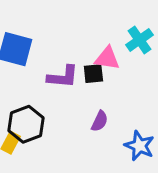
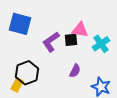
cyan cross: (139, 40) -> (101, 44), moved
purple L-shape: (63, 77) -> (51, 42), turned 140

